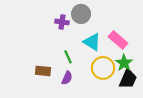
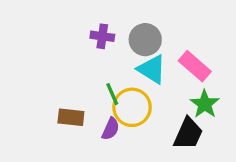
gray circle: (81, 14) -> (145, 40), moved
yellow circle: (103, 68) -> (132, 107), moved
black trapezoid: (128, 79) -> (188, 134), moved

